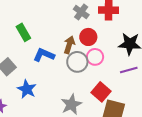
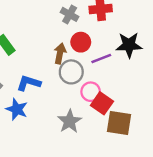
blue L-shape: (44, 55) -> (29, 83), moved
pink circle: (95, 57) -> (91, 92), moved
purple line: (129, 70) -> (101, 58), moved

